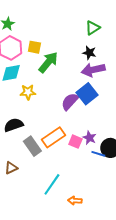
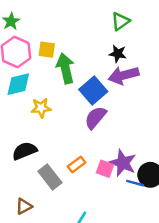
green arrow: (48, 62) -> (65, 68), turned -50
blue square: (87, 94) -> (93, 91), moved
orange rectangle: (53, 137) -> (77, 165), size x0.6
purple star: (89, 138) -> (123, 163), size x1.5

